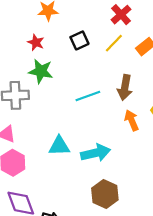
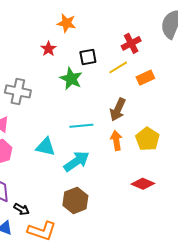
green star: (41, 71) -> (71, 79), moved
cyan line: (88, 96) -> (81, 126), moved
cyan arrow: (96, 153) -> (76, 161), turned -36

